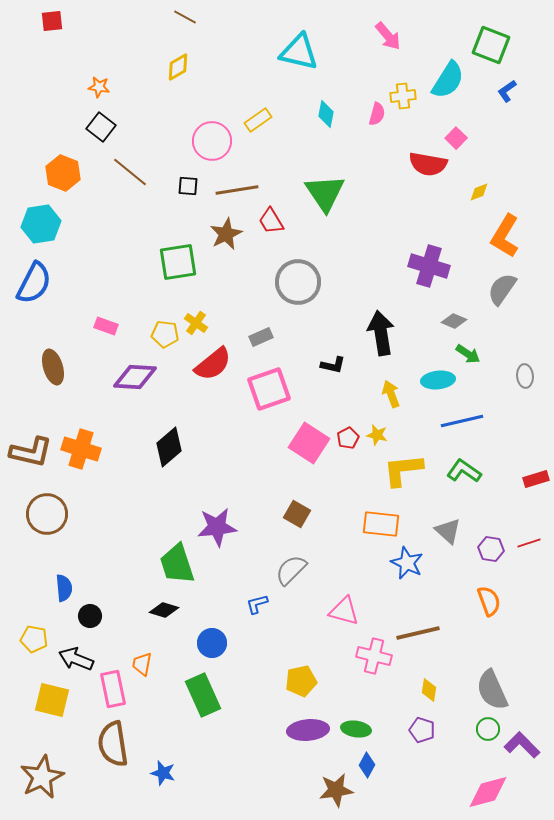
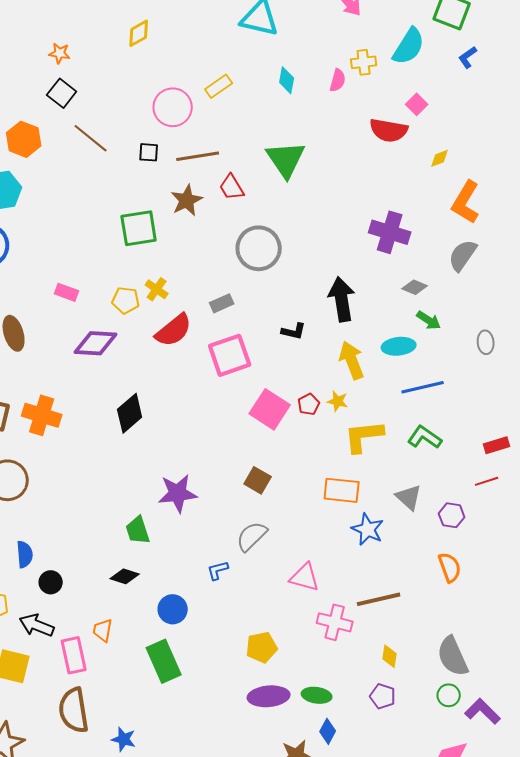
yellow arrow: (391, 394) -> (352, 360), size x1.4
red line: (529, 543) -> (487, 481), moved
green trapezoid: (177, 564) -> (138, 530), size x0.7

